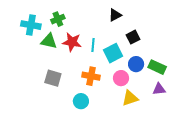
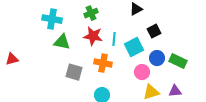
green cross: (58, 19) -> (91, 13), moved
green triangle: (49, 41) -> (62, 42), moved
orange cross: (91, 76) -> (103, 63), moved
purple triangle: (159, 89) -> (175, 91), moved

